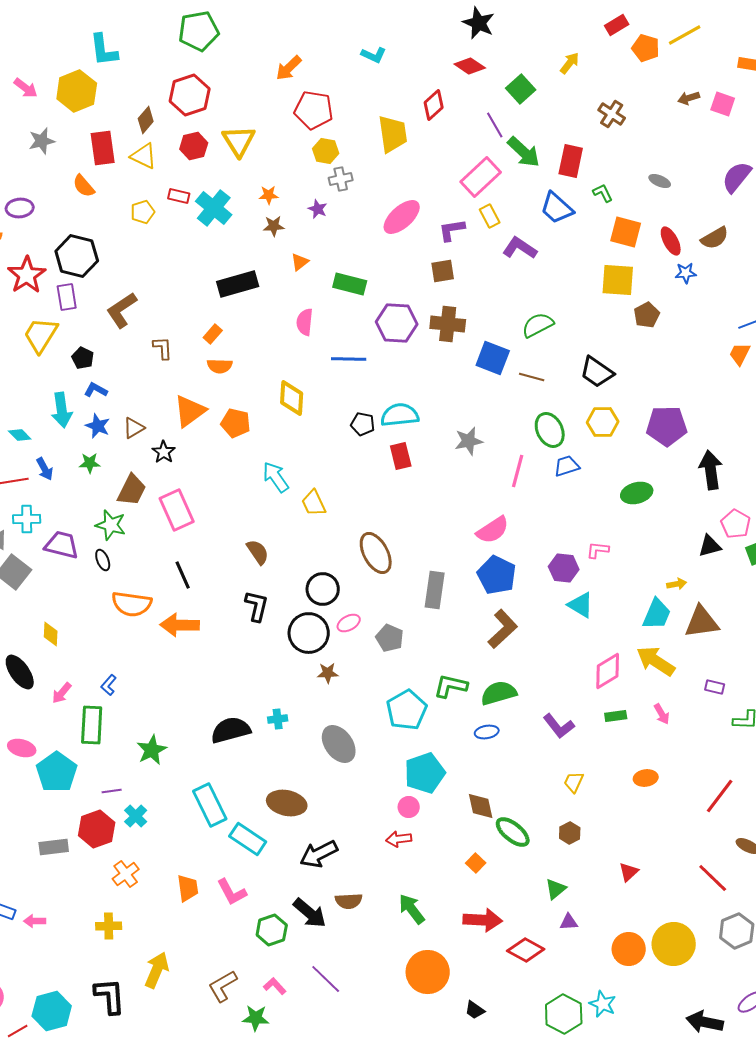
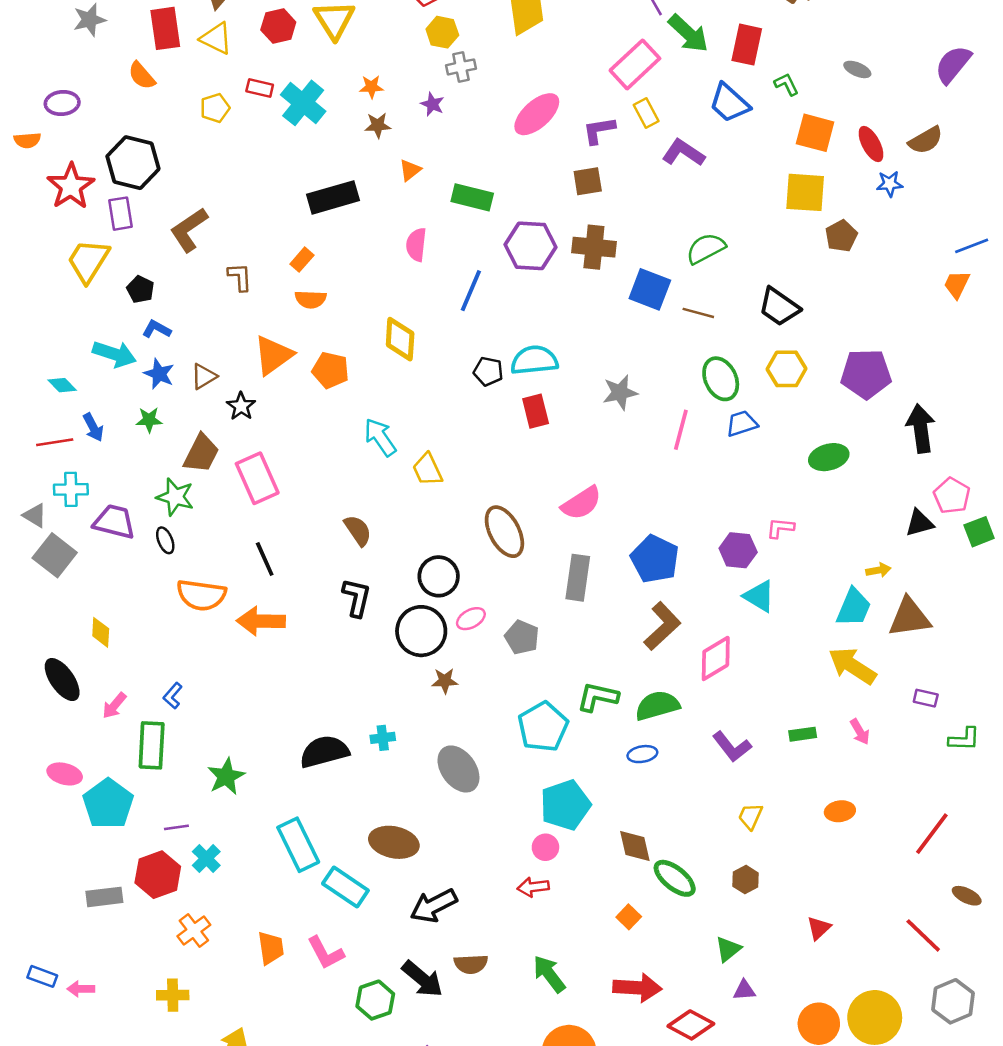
blue line: (349, 359) -> (471, 291), turned -68
cyan arrow: (62, 410) -> (114, 354), turned -64
pink semicircle: (493, 530) -> (581, 503), moved
pink diamond: (608, 671) -> (716, 658), moved

